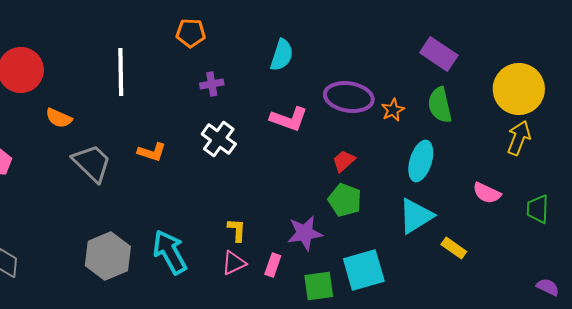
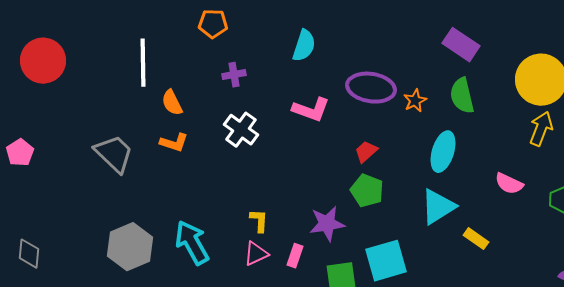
orange semicircle: (59, 118) -> (172, 103), moved, turned 40

